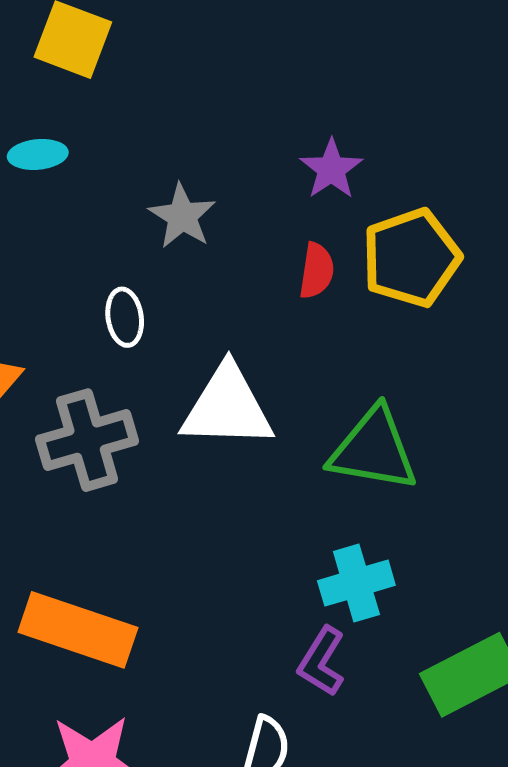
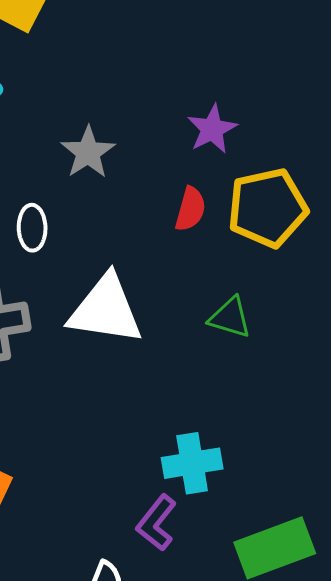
green triangle: (374, 450) -> (230, 318), moved, size x0.6

